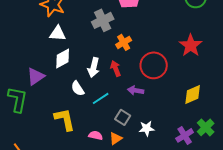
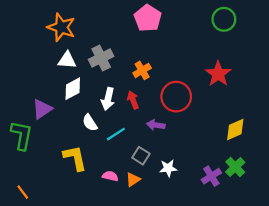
gray cross: (103, 20) -> (101, 58), moved
yellow diamond: (193, 94) -> (235, 130), moved

